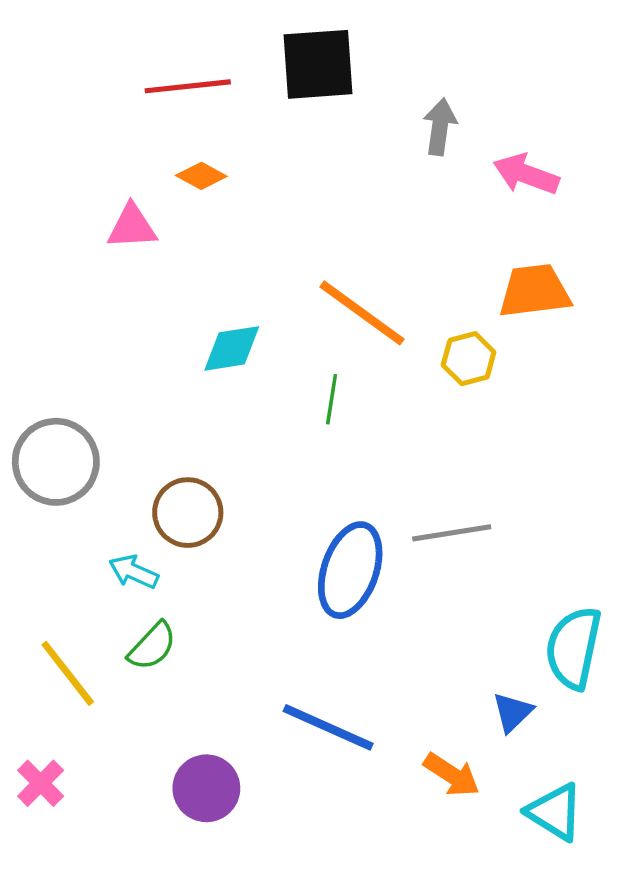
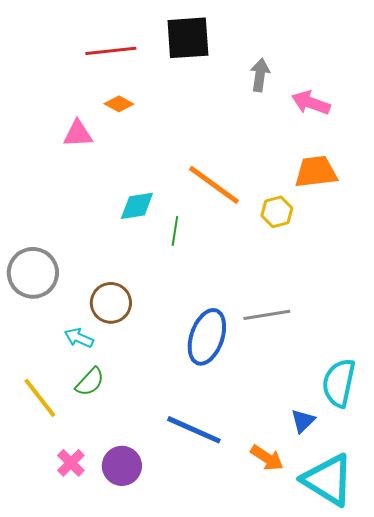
green line: (332, 399) -> (175, 231), moved
pink cross: (41, 783) -> (71, 463), moved
cyan triangle: (555, 812) -> (328, 480), size x1.5

